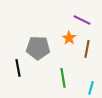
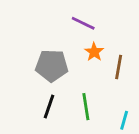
purple line: (82, 20) -> (83, 23), moved
black line: (18, 68) -> (49, 107), moved, turned 30

